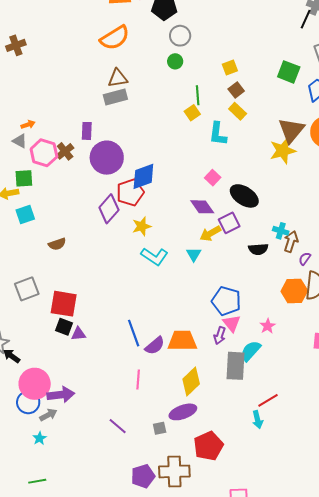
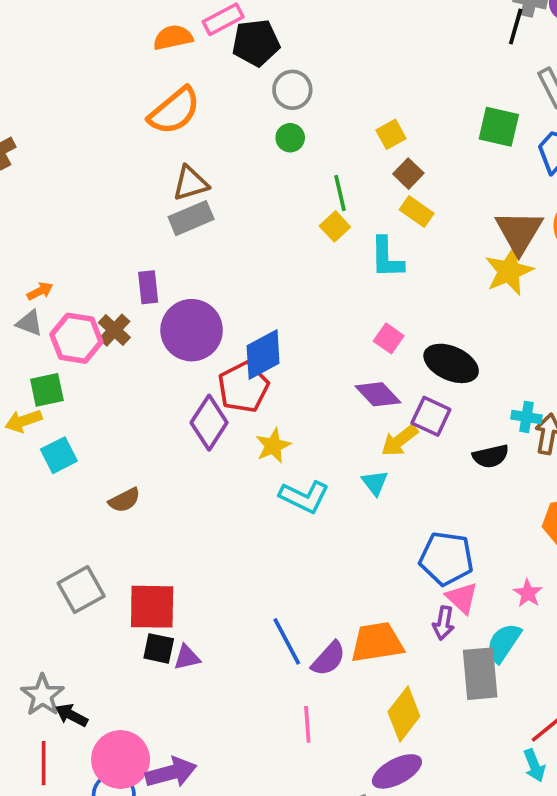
purple square: (229, 223) -> (431, 416), turned -30

